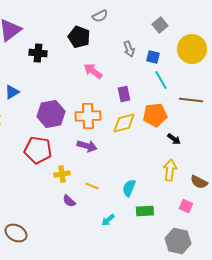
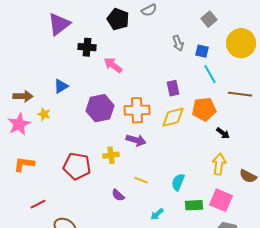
black pentagon: (79, 37) -> (118, 19), moved
pink arrow: (93, 71) -> (113, 65), moved
red pentagon: (38, 150) -> (77, 166), moved
yellow cross: (62, 174) -> (111, 155), moved
pink square: (186, 206) -> (221, 200), moved, size x1.6

